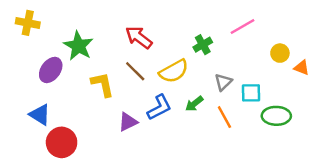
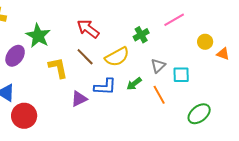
blue L-shape: (159, 107) -> (105, 87), turned 30
green ellipse: (276, 116) -> (199, 114), moved, turned -40

